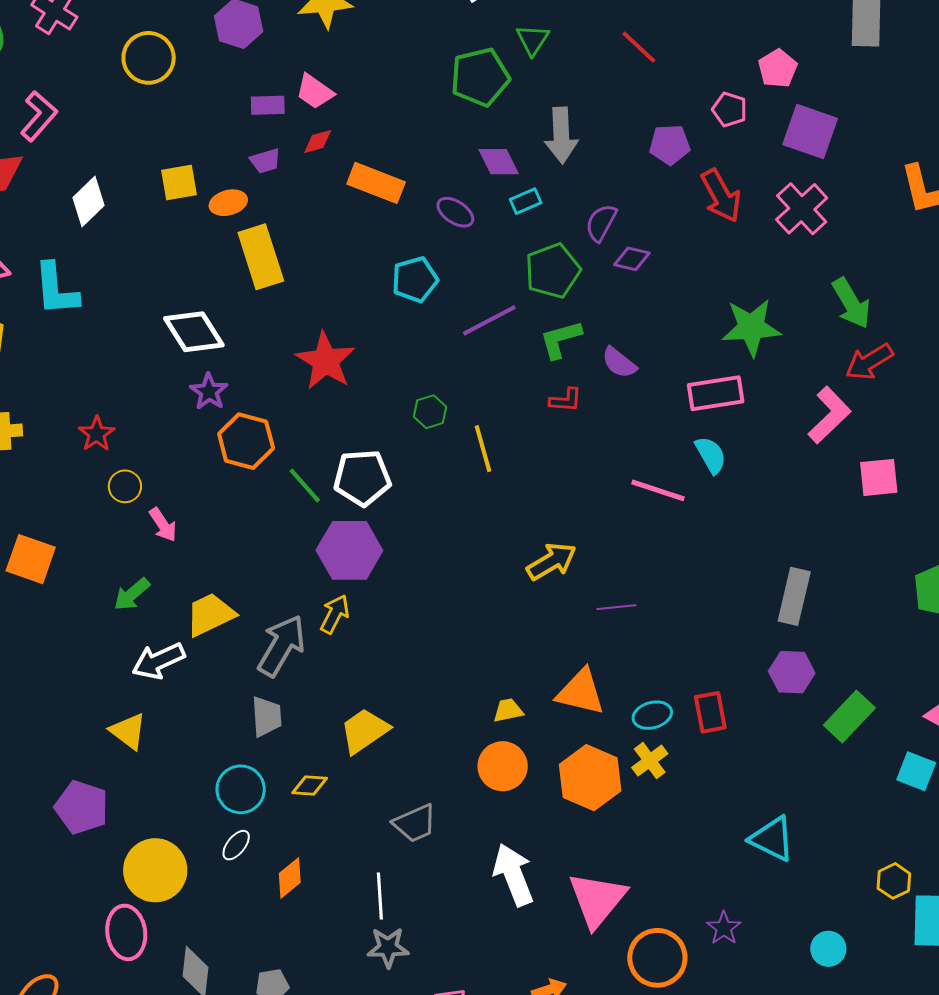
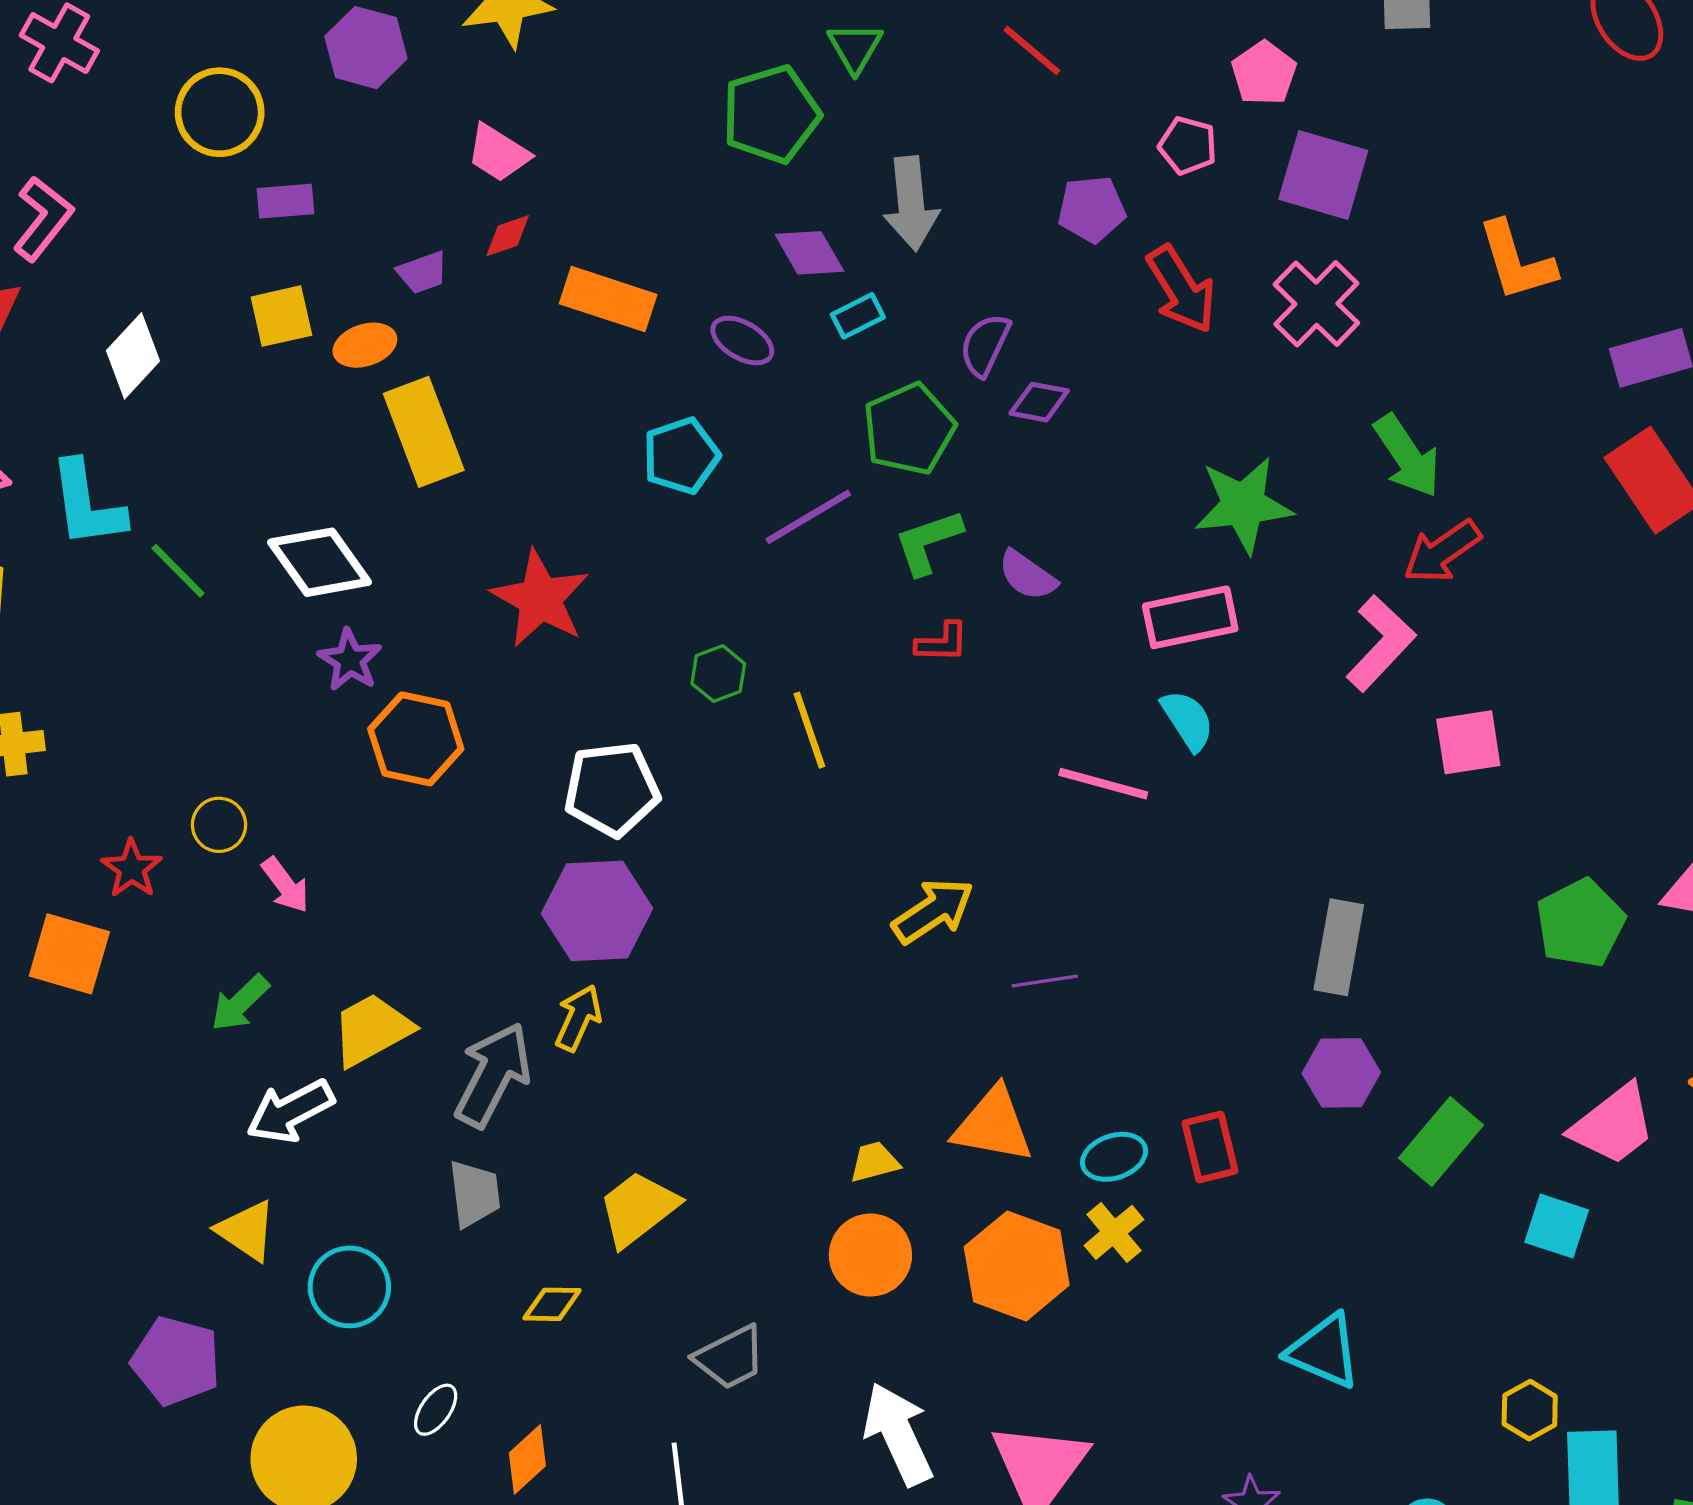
purple rectangle: (268, 105) -> (285, 201), moved
red star: (97, 434) -> (132, 869), moved
green line: (305, 485) -> (178, 571), moved
cyan circle: (241, 789) -> (349, 1287), moved

